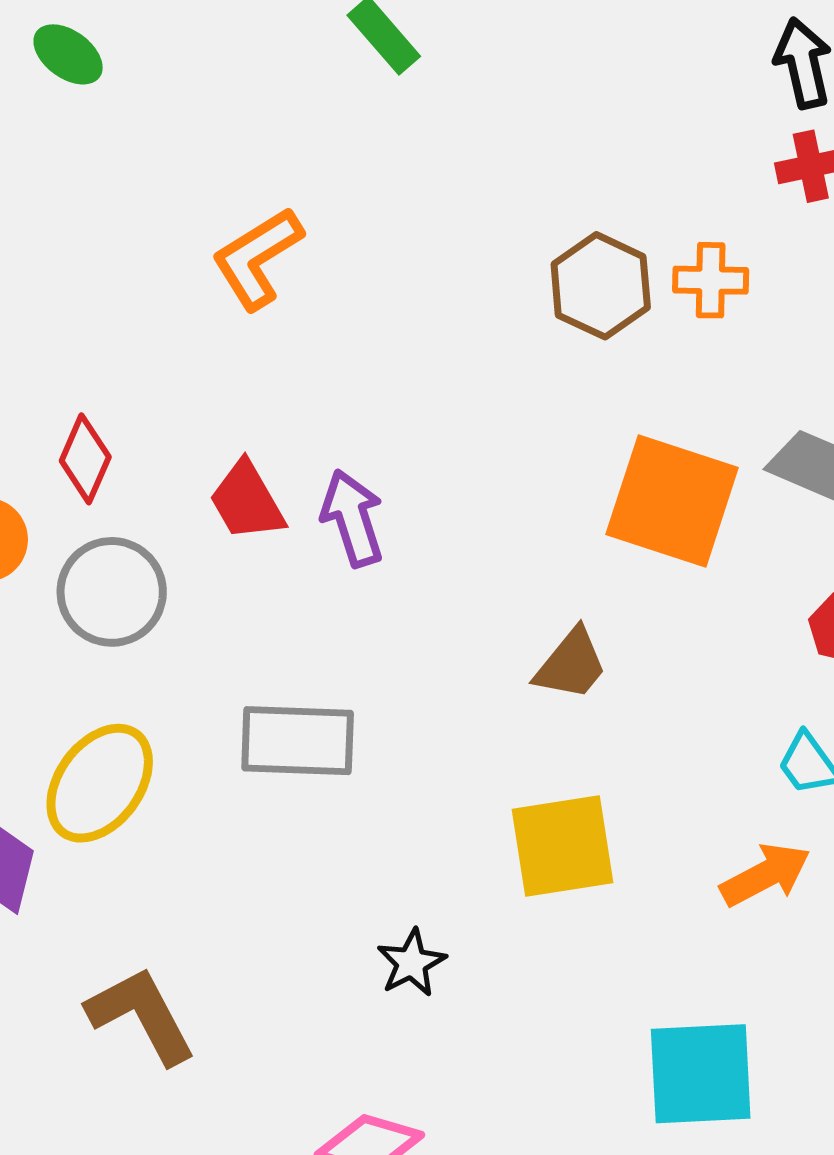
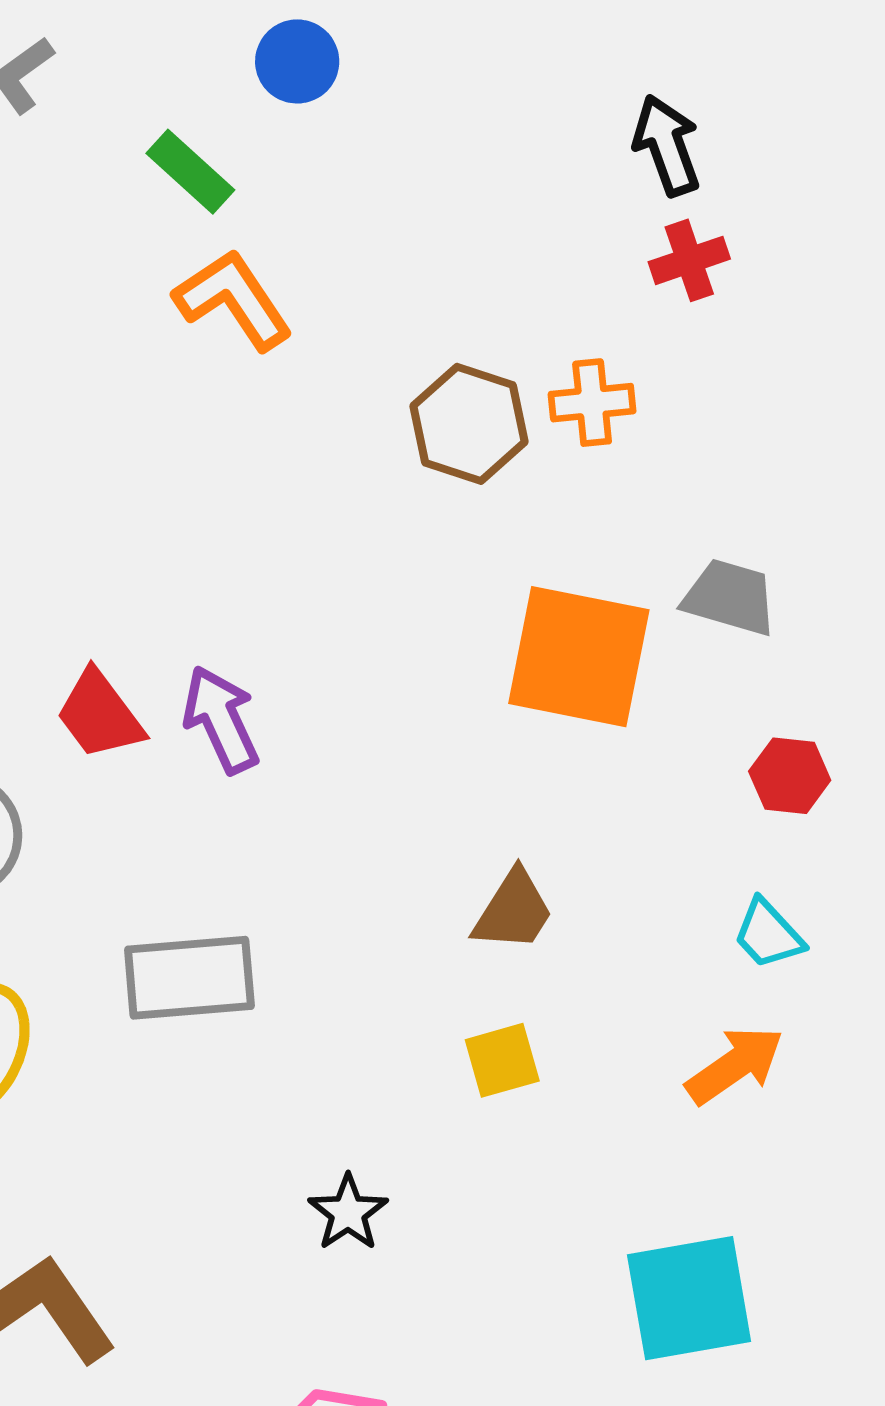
orange L-shape: (257, 258) -> (233, 300), moved, turned 95
brown trapezoid: (571, 664) -> (513, 911), moved
yellow square: (562, 846) -> (502, 1060), size x0.6

